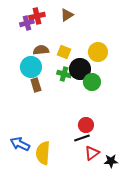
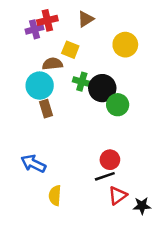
yellow square: (64, 52) -> (70, 50), moved
yellow circle: (98, 52) -> (125, 45), moved
green cross: (64, 74) -> (82, 82), moved
blue arrow: (20, 144) -> (33, 164), moved
yellow semicircle: (43, 153) -> (55, 195), size x0.7

